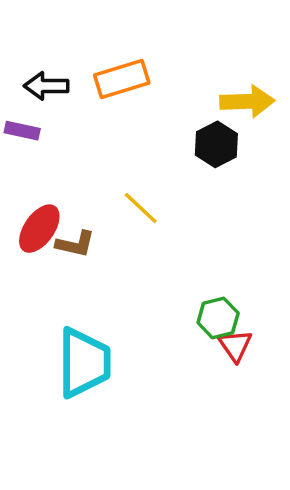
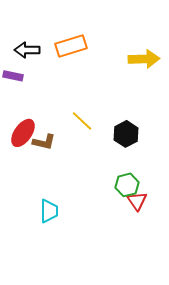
black hexagon: (216, 144) -> (126, 134), moved
cyan trapezoid: (84, 363) -> (49, 211), size x0.6

